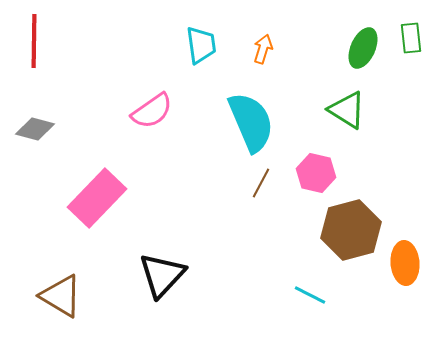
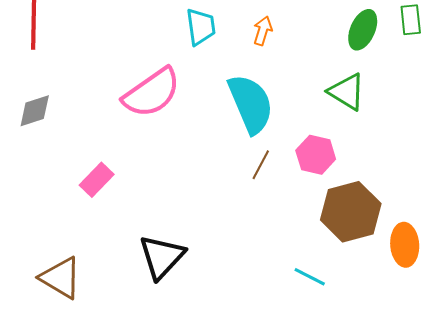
pink semicircle: (152, 111) -> (152, 93), size x1.4
gray diamond: (35, 129) -> (35, 111), turned -33
pink rectangle: (97, 198) -> (97, 180), size x0.6

